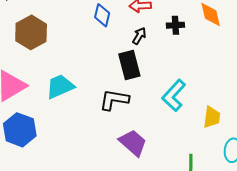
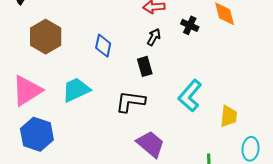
blue diamond: (102, 15) -> (103, 46), moved
black cross: (175, 25) -> (190, 25), turned 30
black rectangle: (129, 65) -> (145, 66), size x0.7

